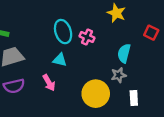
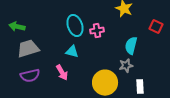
pink cross: (87, 37) -> (97, 31), turned -32

